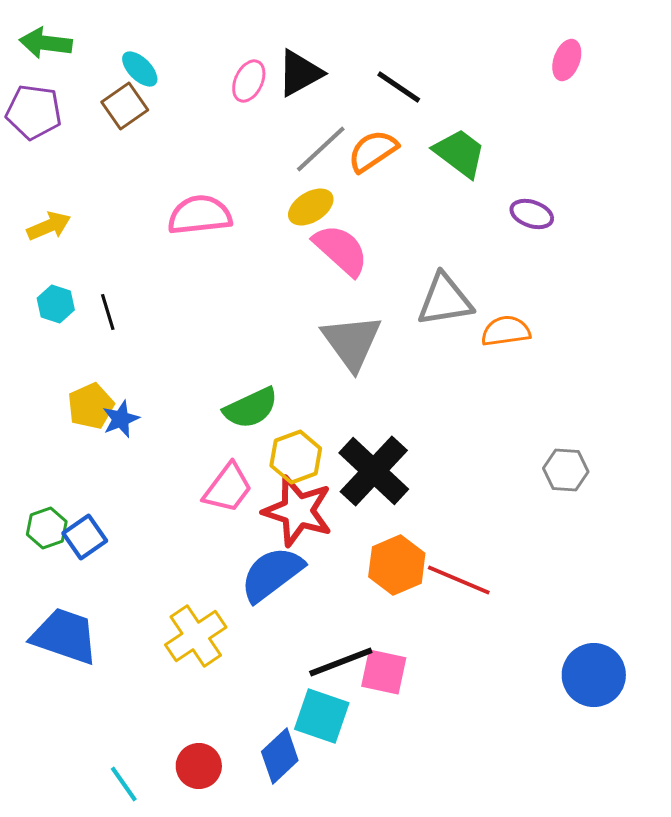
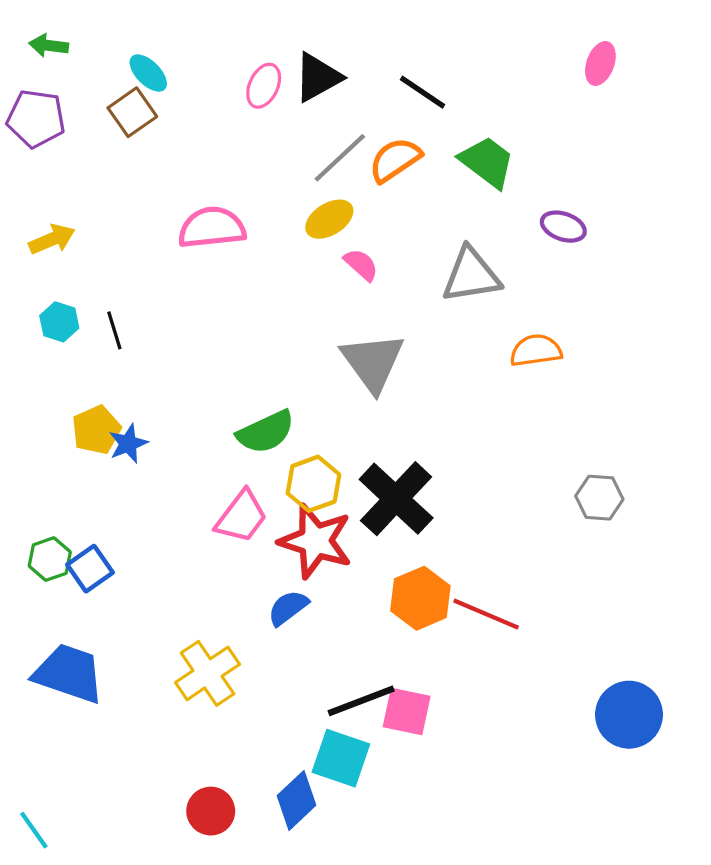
green arrow: (46, 43) -> (49, 45), size x0.7
pink semicircle: (341, 250) -> (361, 265), size x0.6
gray triangle: (445, 300) -> (471, 275), moved
blue semicircle: (272, 574) -> (288, 608), size x0.6
cyan line: (124, 784) -> (34, 830), moved

